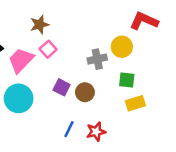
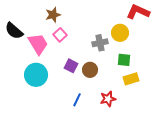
pink trapezoid: (21, 60) -> (38, 44), turned 105
red star: (96, 132) -> (108, 99), moved

